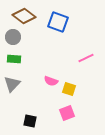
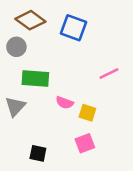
green rectangle: (14, 59) -> (35, 79), moved, size x1.5

